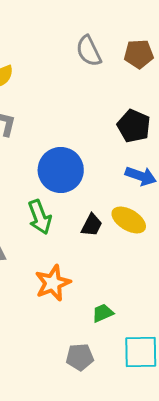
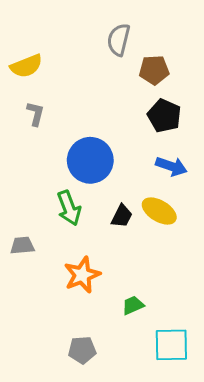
gray semicircle: (89, 51) -> (119, 40), turned 40
brown pentagon: (139, 54) -> (154, 70), moved
gray pentagon: (80, 357) -> (82, 350), moved

